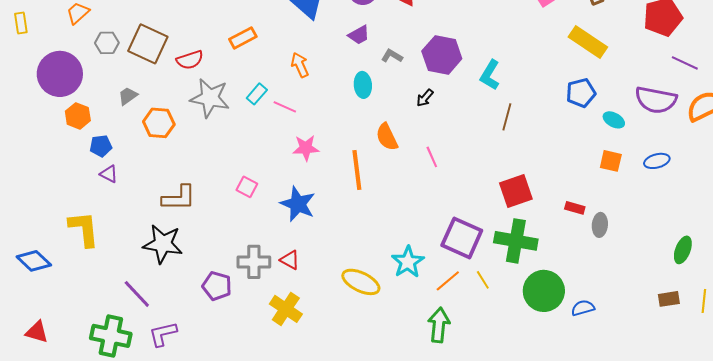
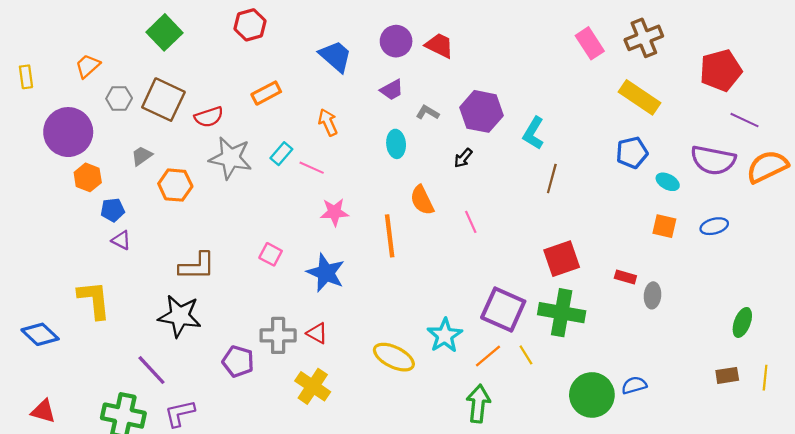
green circle: (544, 291) -> (592, 395), moved

